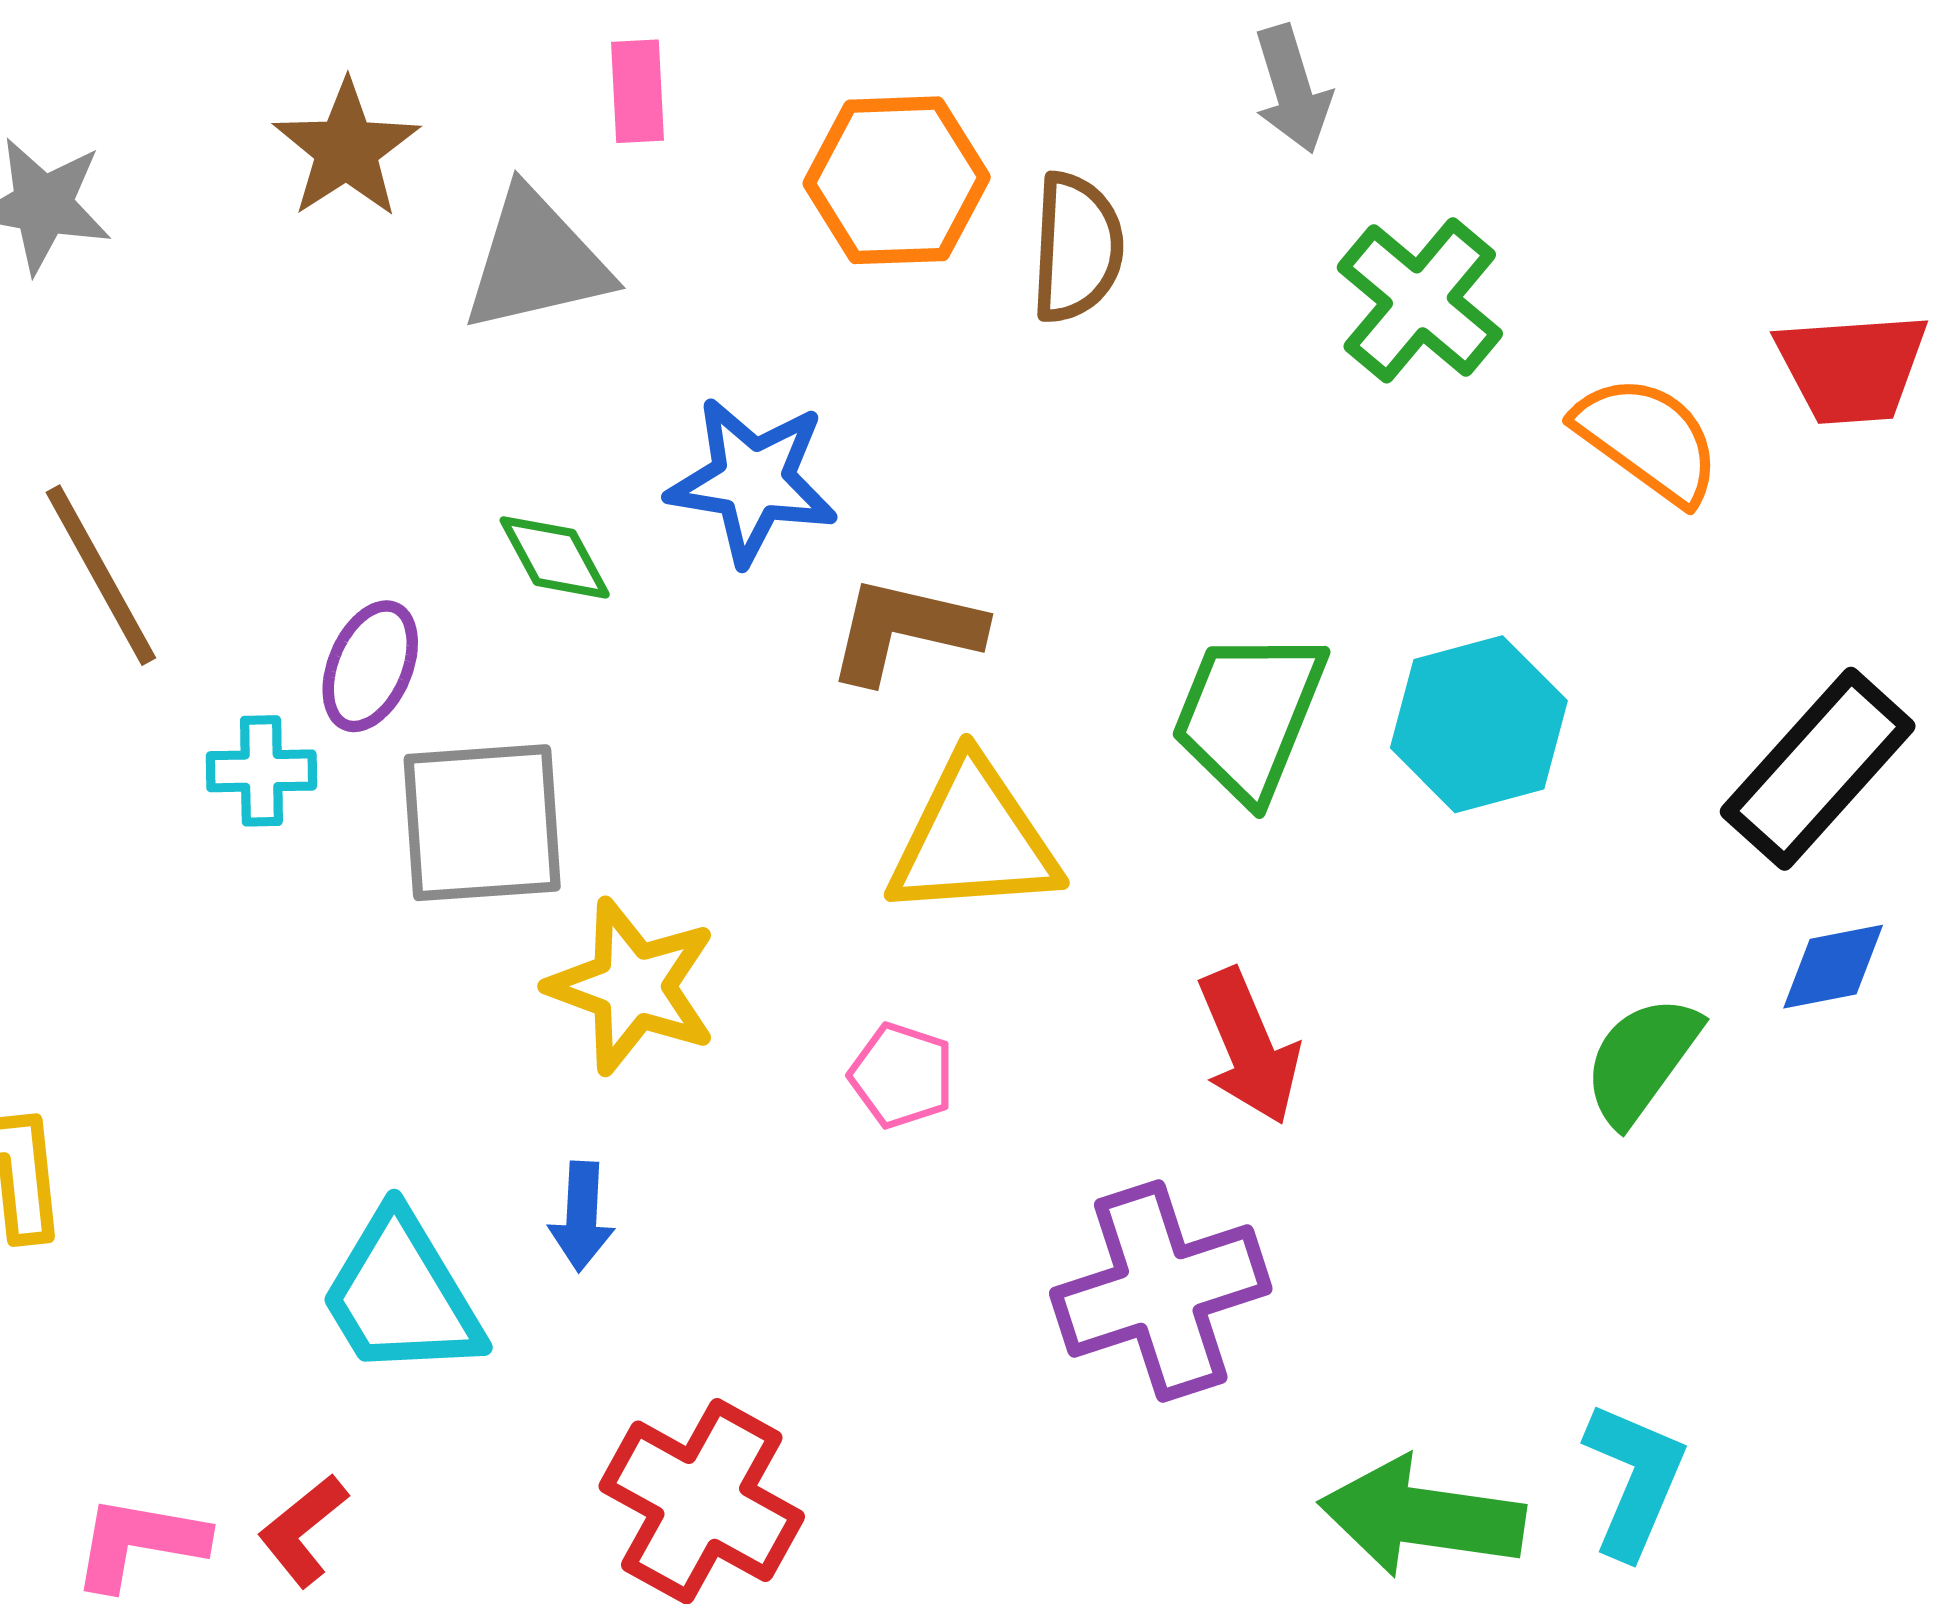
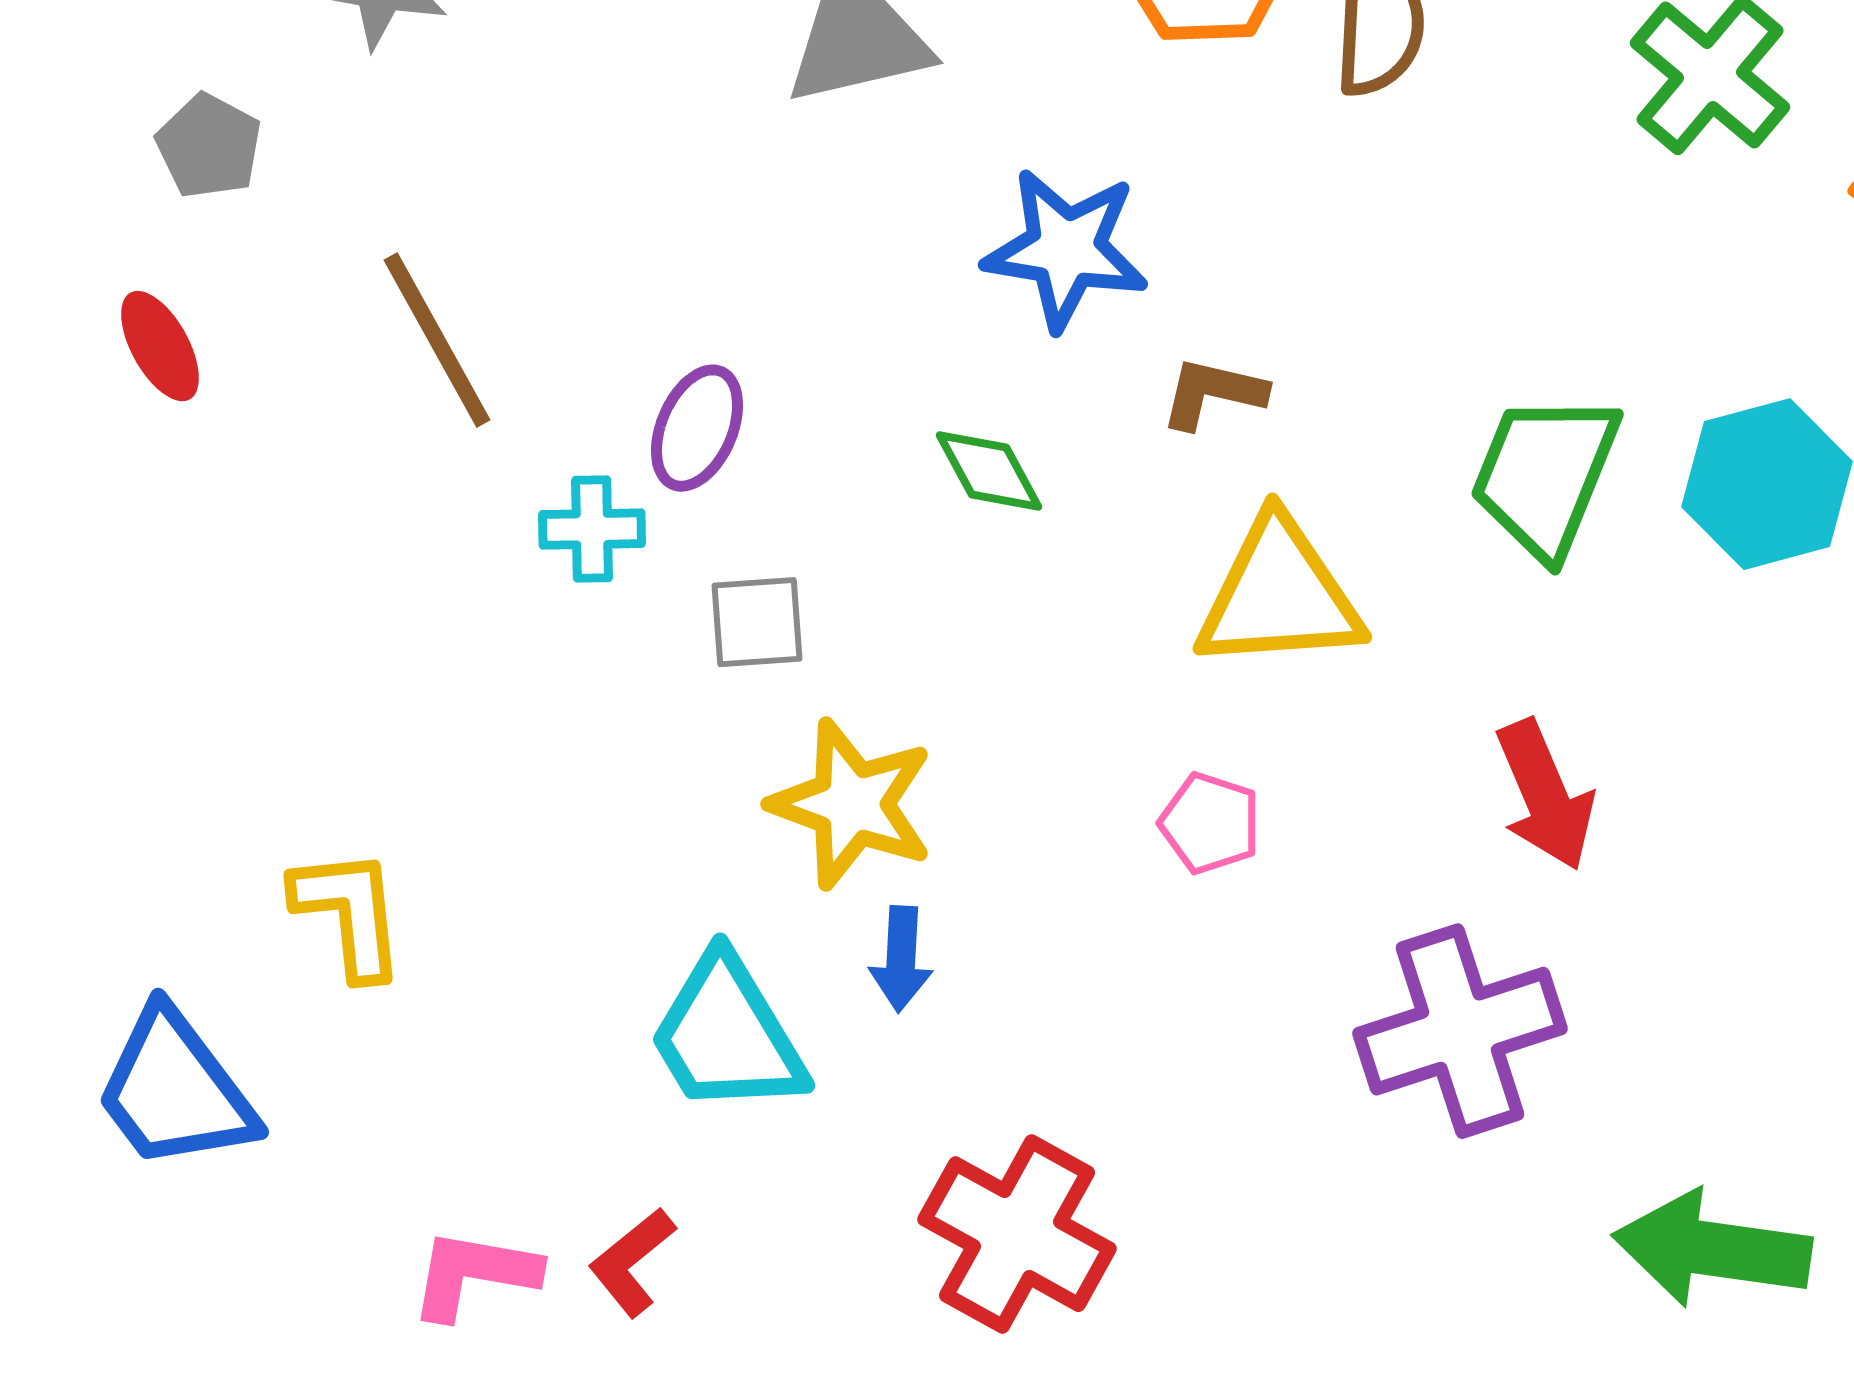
green diamond: (555, 557) -> (989, 471), moved
brown L-shape: (905, 630) -> (1213, 393), size x0.7
gray square: (482, 823) -> (757, 622), moved, size x0.6
yellow star: (632, 986) -> (852, 804), moved

